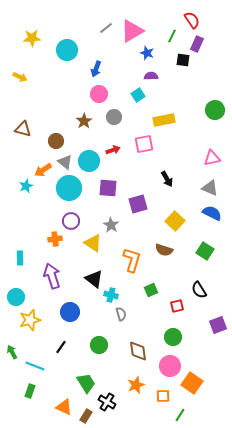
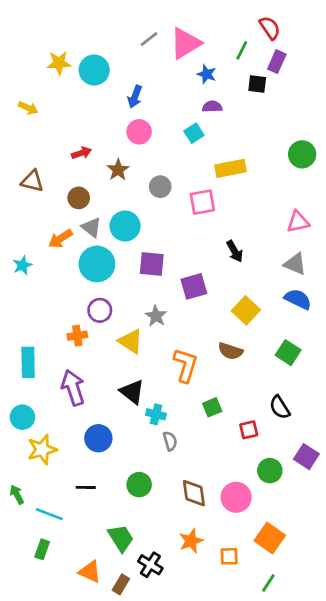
yellow star: (32, 38) -> (59, 63), moved
gray circle: (114, 117) -> (160, 187), moved
red arrow: (113, 150) -> (81, 153), moved
cyan star: (26, 186) -> (22, 265), moved
cyan rectangle: (20, 258) -> (28, 362), size x1.5
purple square: (218, 325) -> (306, 457), turned -36
green circle: (173, 337) -> (270, 471), moved
black line: (61, 347) -> (86, 487), turned 56
pink circle: (170, 366) -> (236, 497), moved
green line: (180, 415) -> (268, 583), moved

